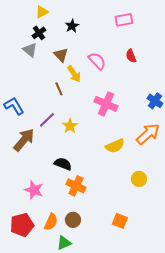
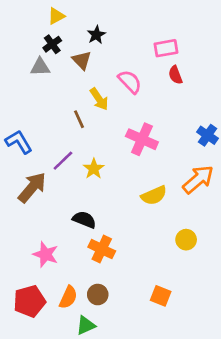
pink rectangle: (124, 20) -> (166, 48), moved
gray triangle: (30, 50) -> (40, 67), turned -42
brown triangle: (61, 55) -> (82, 60), moved

